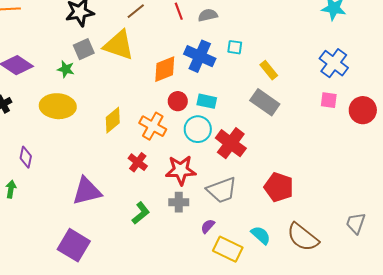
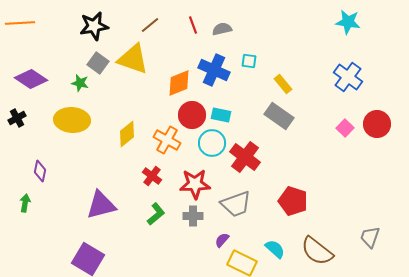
gray square: (84, 49) -> (98, 63), turned -30
pink square: (329, 100) -> (345, 128), moved, turned 36
red circle: (178, 101) -> (192, 115), size x1.4
green L-shape: (141, 213) -> (156, 214), moved

